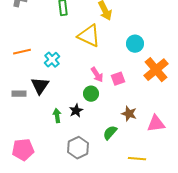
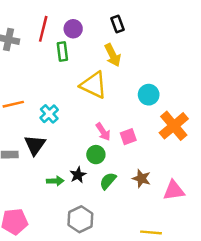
green arrow: (57, 116) -> (55, 181), turned 96
green semicircle: (110, 133) -> (108, 181), moved

